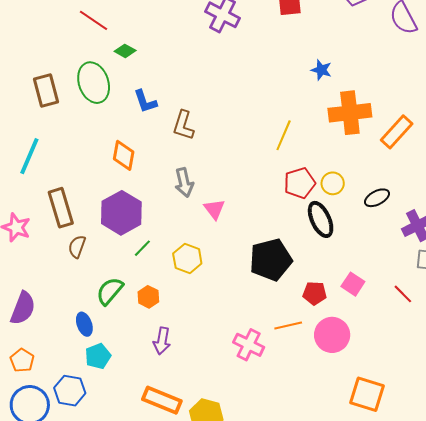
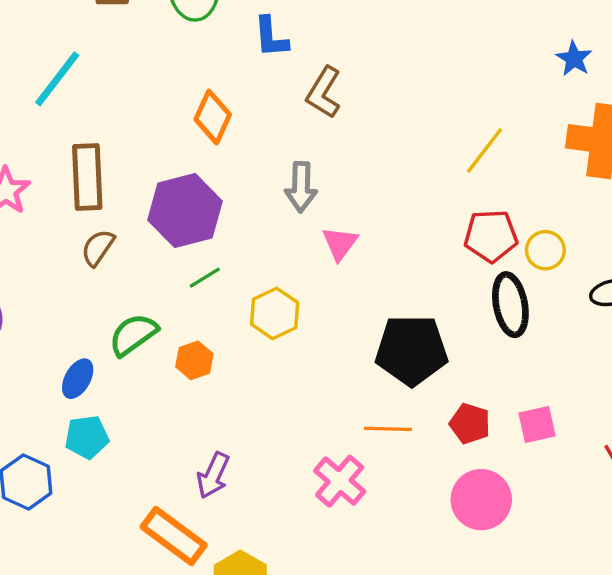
pink square: (353, 284) -> (537, 425), turned 30
blue ellipse: (84, 324) -> (78, 379), turned 35
orange line: (288, 325) -> (388, 429), moved
purple arrow: (162, 341) -> (213, 475), moved

